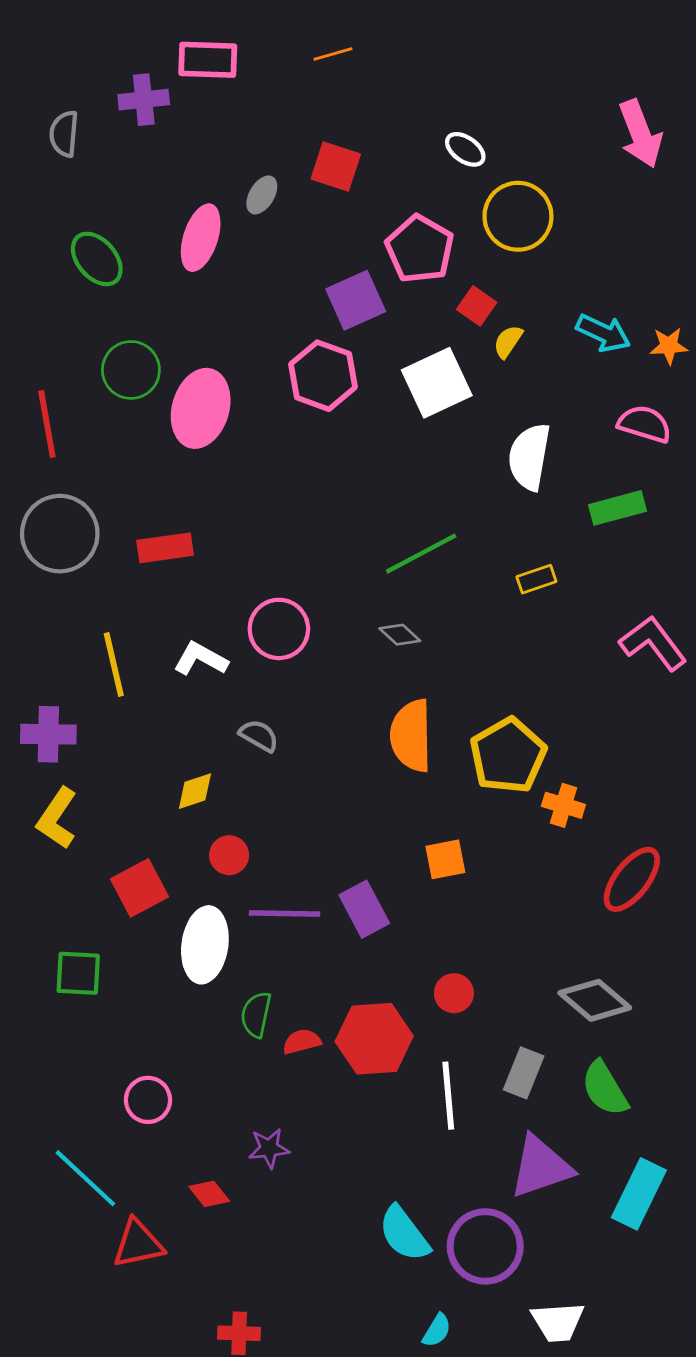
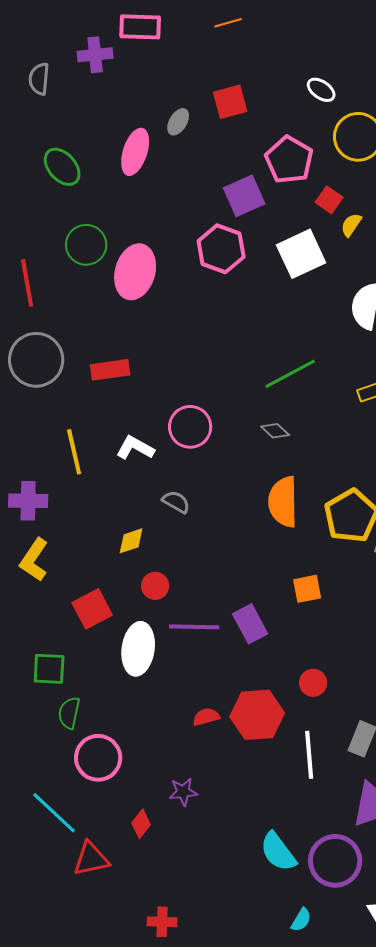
red square: (336, 166) -> (230, 102), turned -33
green semicircle: (256, 1015) -> (69, 713), moved
pink circle: (148, 1100) -> (98, 758), size x1.4
red diamond: (209, 1194) -> (141, 824), turned 76

